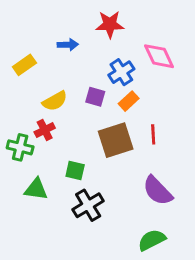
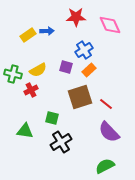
pink diamond: (159, 56) -> (110, 25), moved
yellow rectangle: (24, 65) -> (28, 35), moved
red line: (153, 134) -> (106, 104), moved, turned -48
green cross: (20, 147) -> (13, 74), moved

